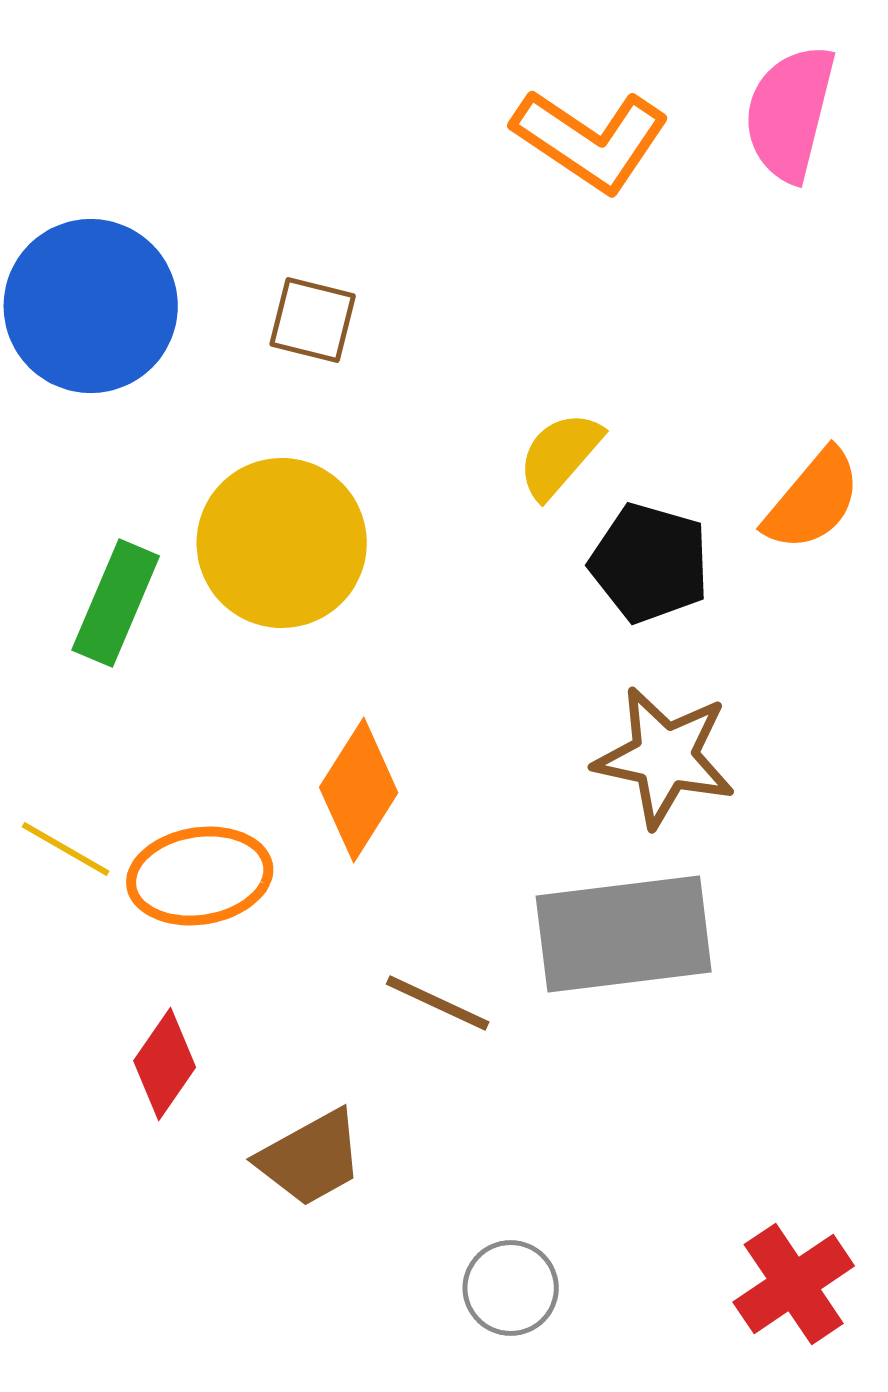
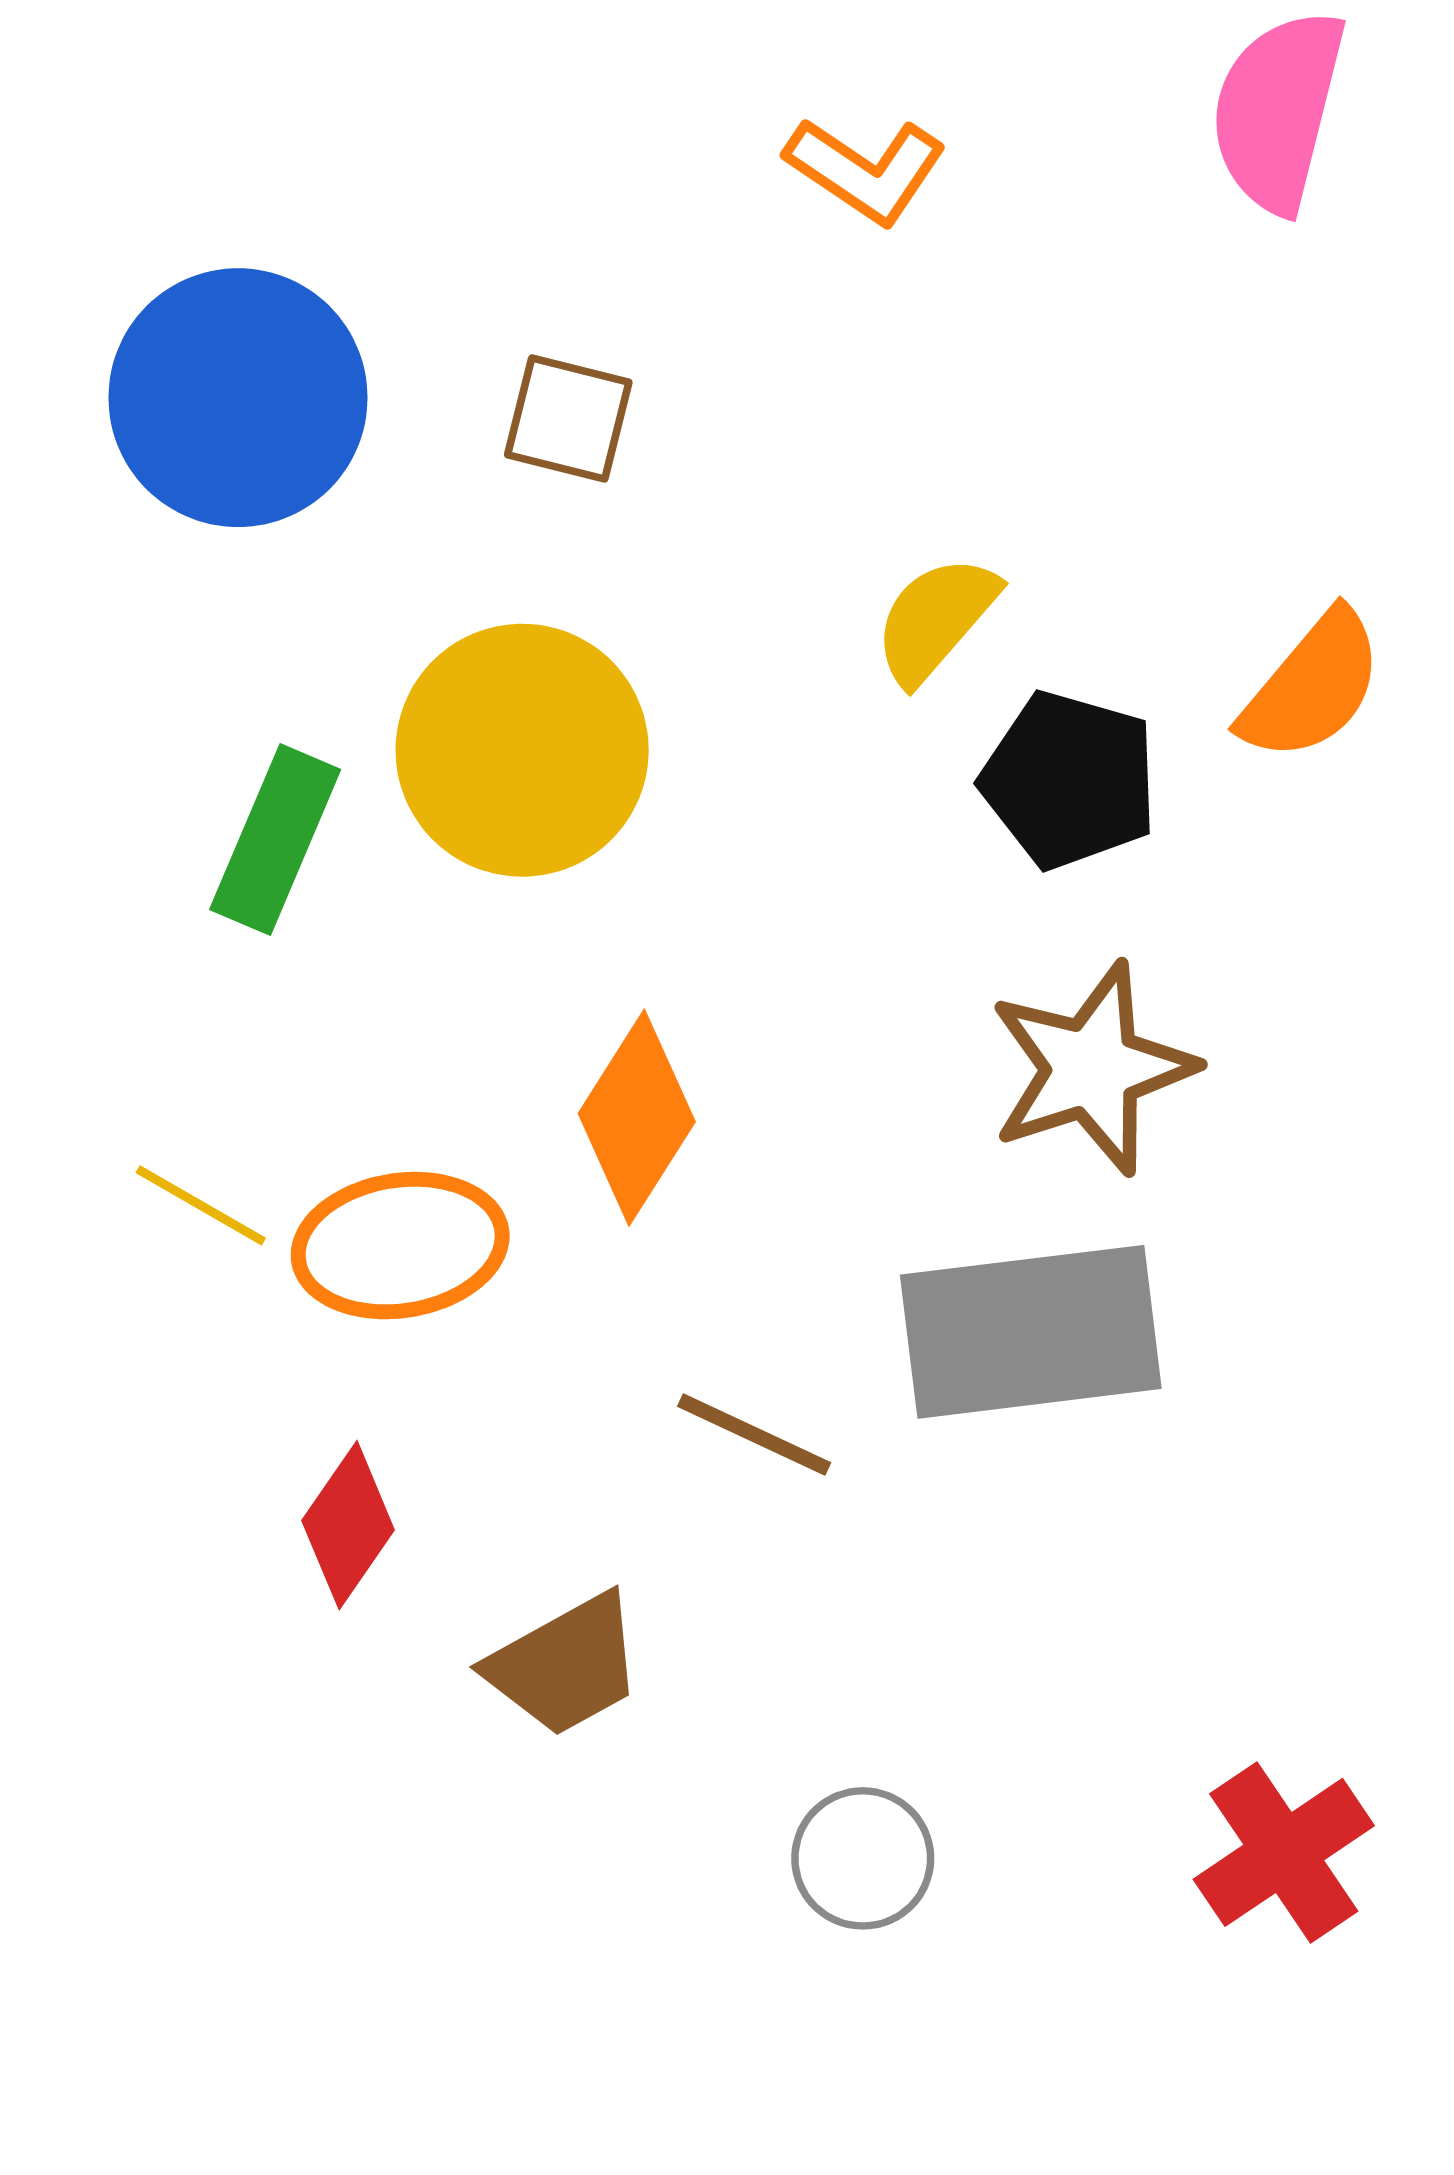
orange L-shape: (591, 140) -> (866, 170), moved, size x0.7
brown star: (665, 757) -> (1092, 1069), turned -30

